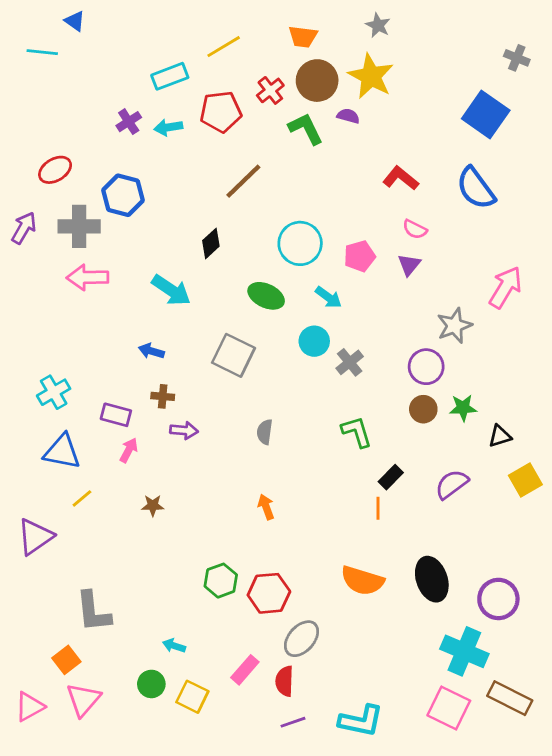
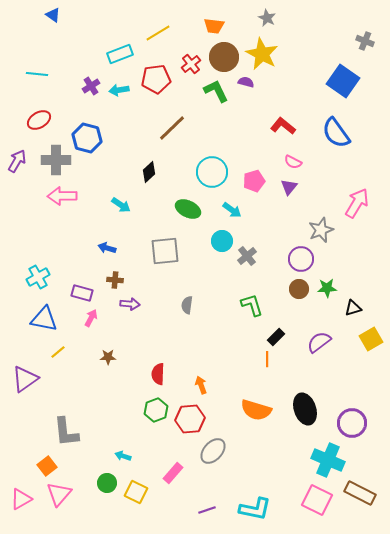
cyan line: (42, 52) -> (37, 74), moved
cyan arrow: (171, 290) -> (121, 205), size x0.7
gray square: (234, 355) -> (165, 251), turned -32
orange arrow: (266, 507) -> (201, 385), moved
red semicircle: (284, 681) -> (158, 374), moved

